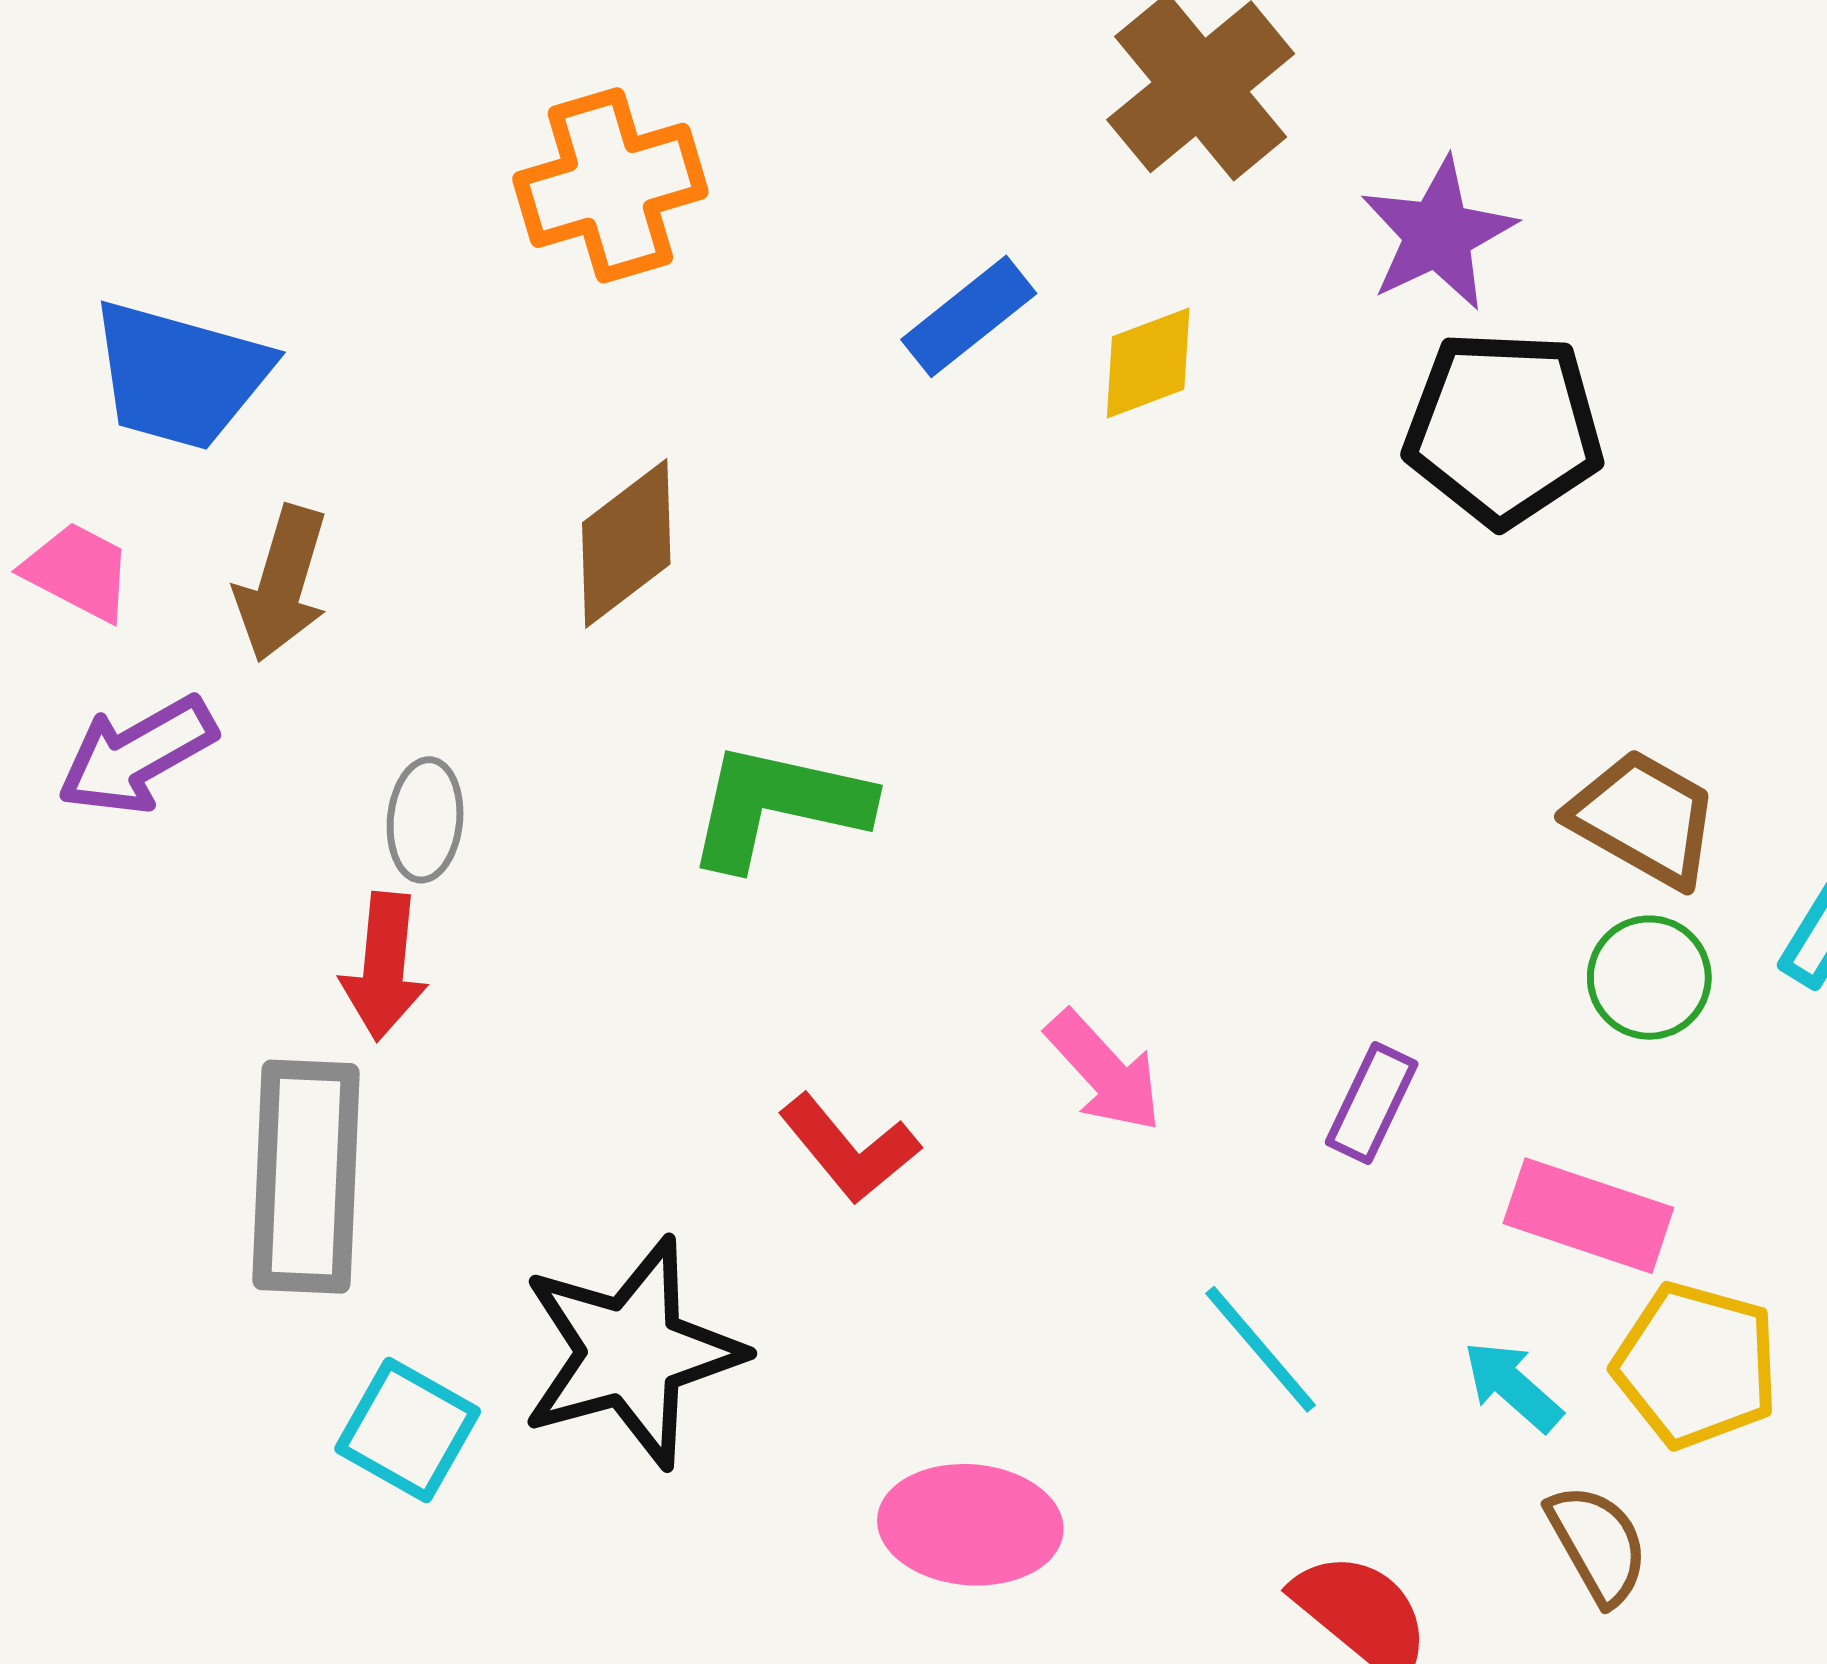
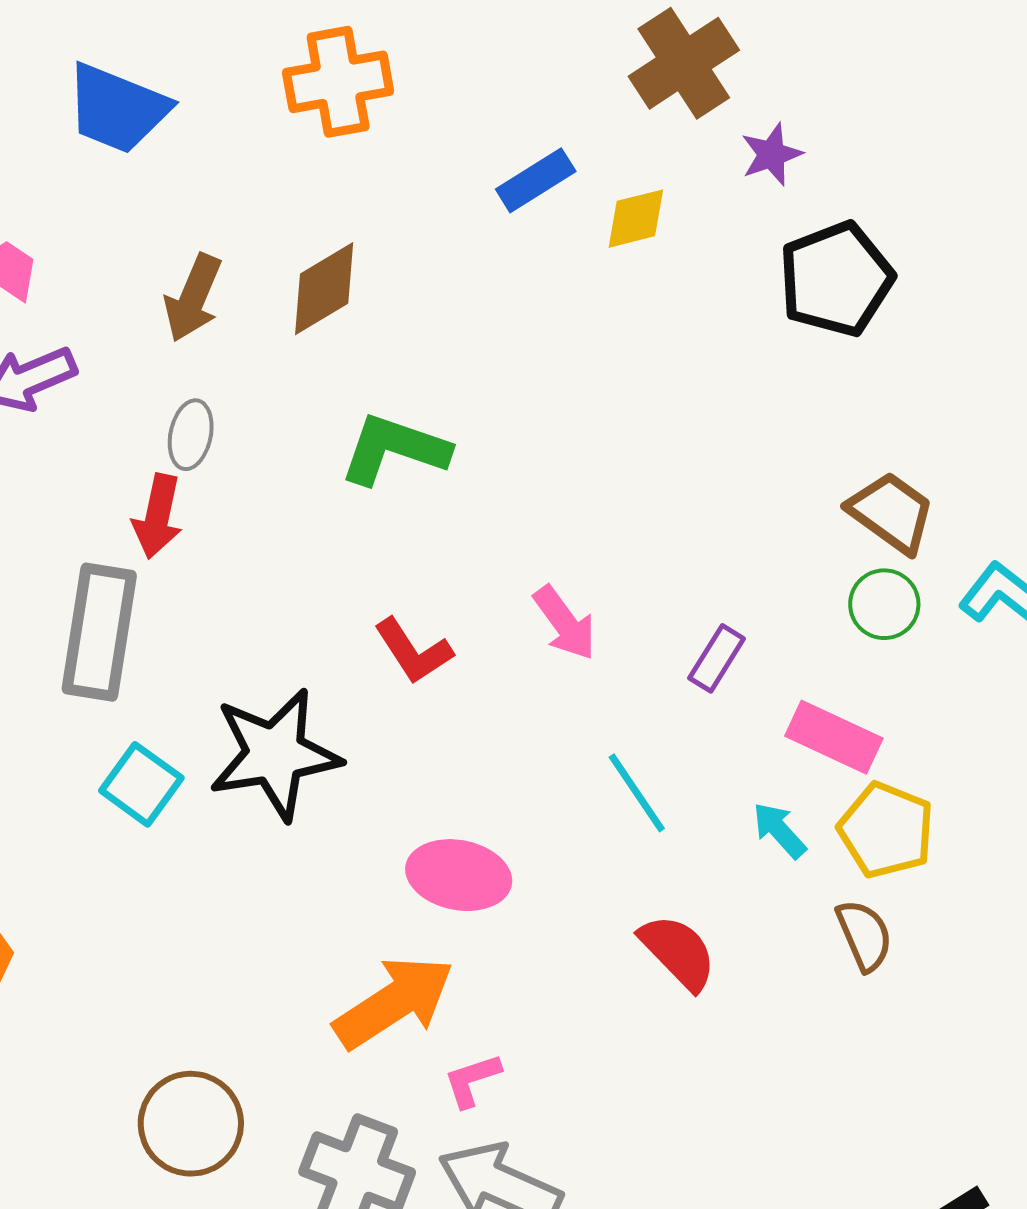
purple star: (1438, 234) -> (771, 154), moved, size x0.7
blue trapezoid: (180, 375) -> (117, 108), moved
black pentagon: (1504, 428) -> (836, 279), turned -30
brown arrow: (282, 584) -> (193, 298), moved
brown semicircle: (1598, 1544) -> (864, 935), moved

